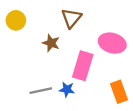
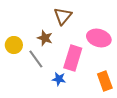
yellow circle: (16, 20) -> (14, 45), moved
gray line: (41, 91) -> (36, 59), moved, turned 66

